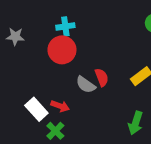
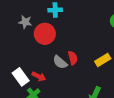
cyan cross: (65, 26) -> (55, 10), moved
gray star: (15, 37) -> (25, 22), moved

